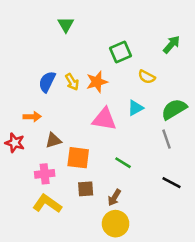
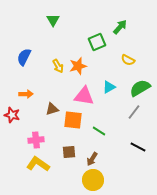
green arrow: (172, 44) -> (120, 27), moved
yellow semicircle: (147, 77) -> (128, 60), moved
blue semicircle: (47, 82) -> (24, 57), moved
gray line: (167, 139) -> (134, 112), turned 56
brown triangle: (53, 140) -> (52, 109), moved
orange square: (78, 158) -> (73, 120), moved

